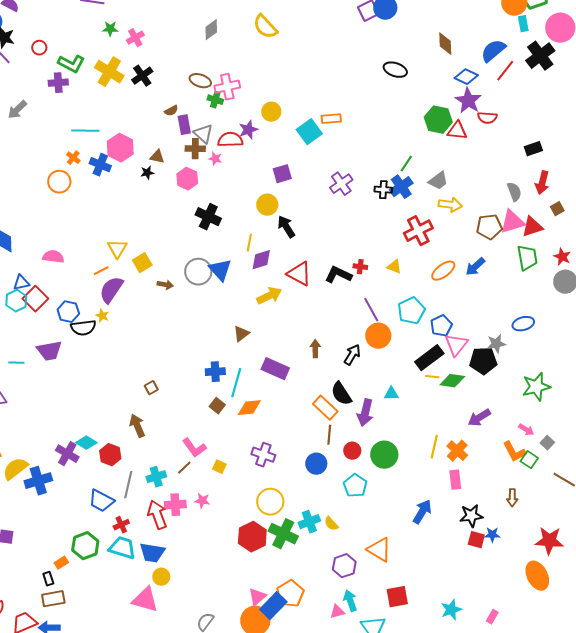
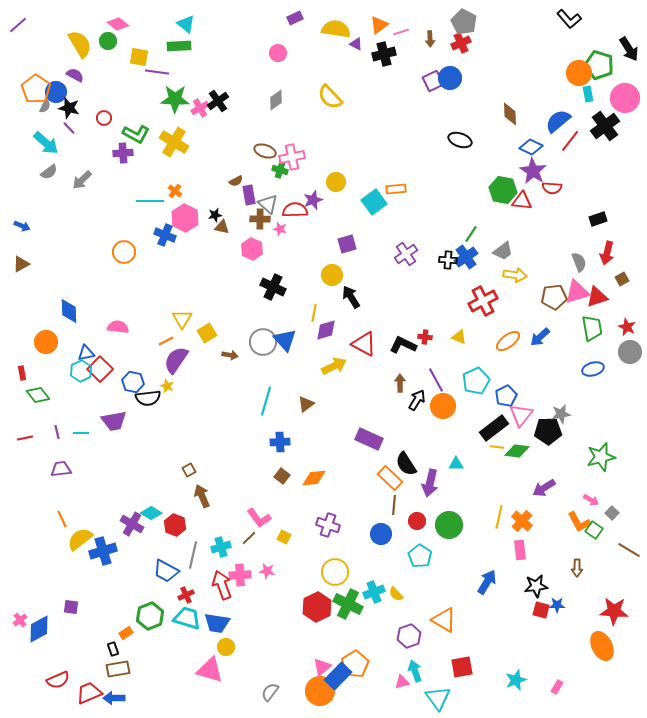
green star: (110, 29) -> (175, 99), size x1.8
black cross: (142, 76) -> (218, 101), moved
orange cross: (73, 158) -> (175, 191), moved
black star: (147, 173) -> (215, 215), moved
blue ellipse: (523, 324) -> (593, 369), moved
brown arrow: (315, 349) -> (400, 383), moved
black arrow: (352, 355) -> (417, 400), moved
purple rectangle: (275, 369) -> (369, 439), moved
cyan line: (236, 383) -> (266, 401), moved
brown square: (151, 388) -> (189, 470), moved

